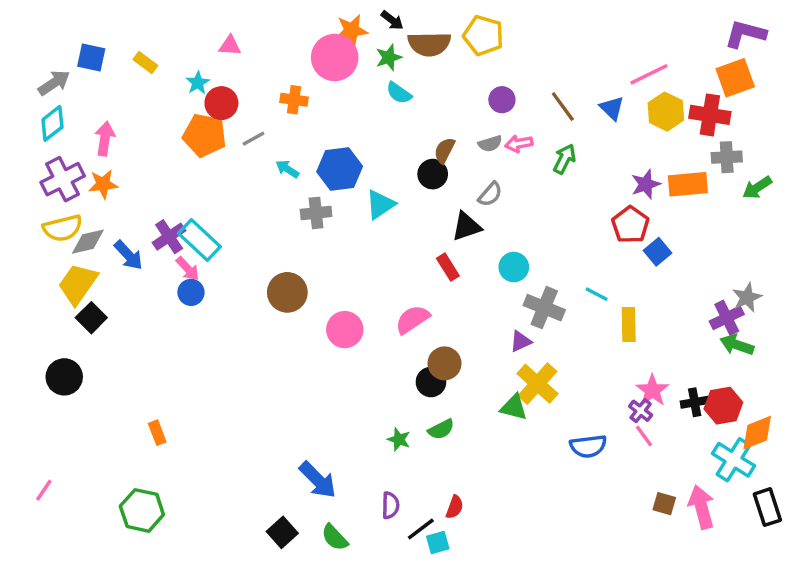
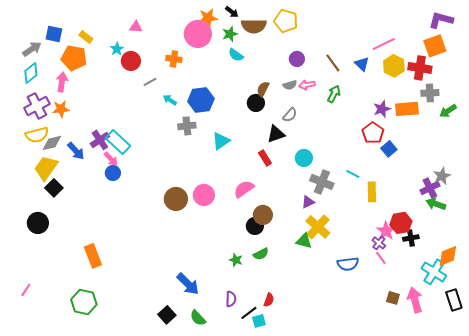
orange pentagon: (205, 135) -> (74, 58), moved
cyan triangle: (380, 204) -> (221, 141), moved
brown circle: (287, 292) -> (176, 199), moved
red hexagon: (723, 406) -> (401, 223), moved
orange rectangle: (157, 433) -> (93, 256), size x1.6

